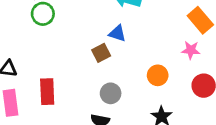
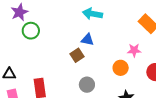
pink star: (191, 50) -> (134, 50), moved

